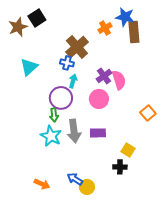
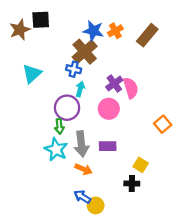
blue star: (125, 17) -> (93, 31), moved
black square: (37, 18) -> (41, 20), turned 30
brown rectangle: (134, 32) -> (147, 35), turned 45
orange arrow: (42, 184) -> (84, 169), moved

